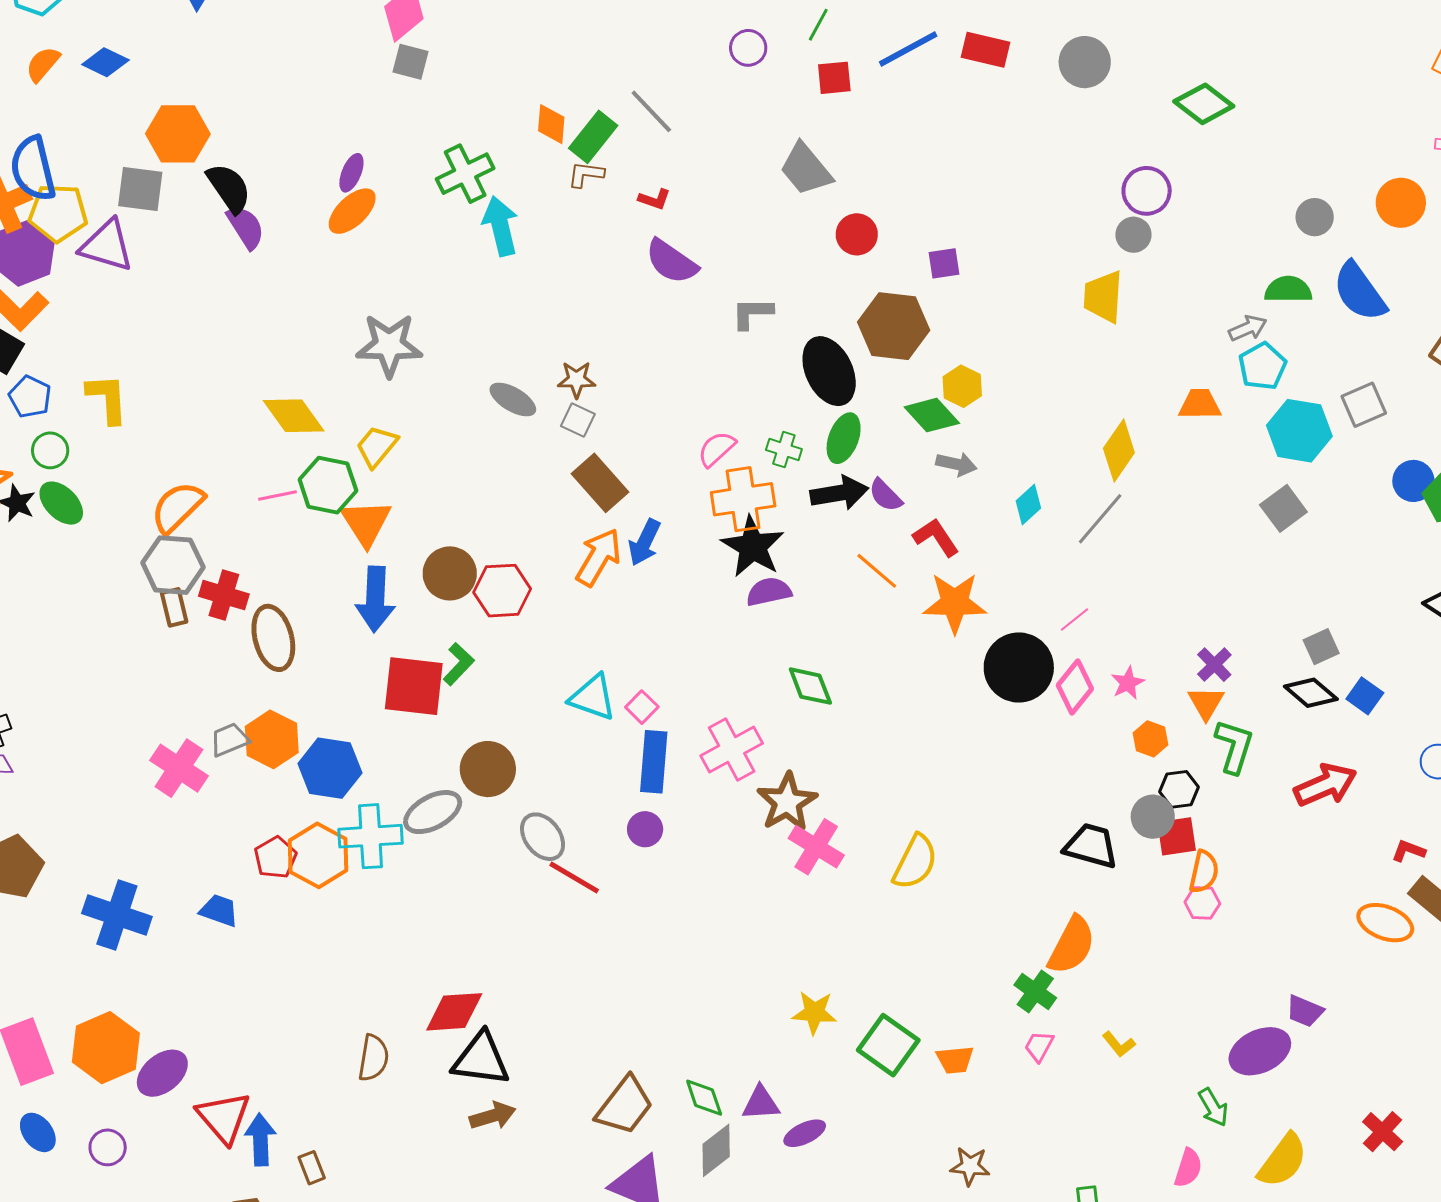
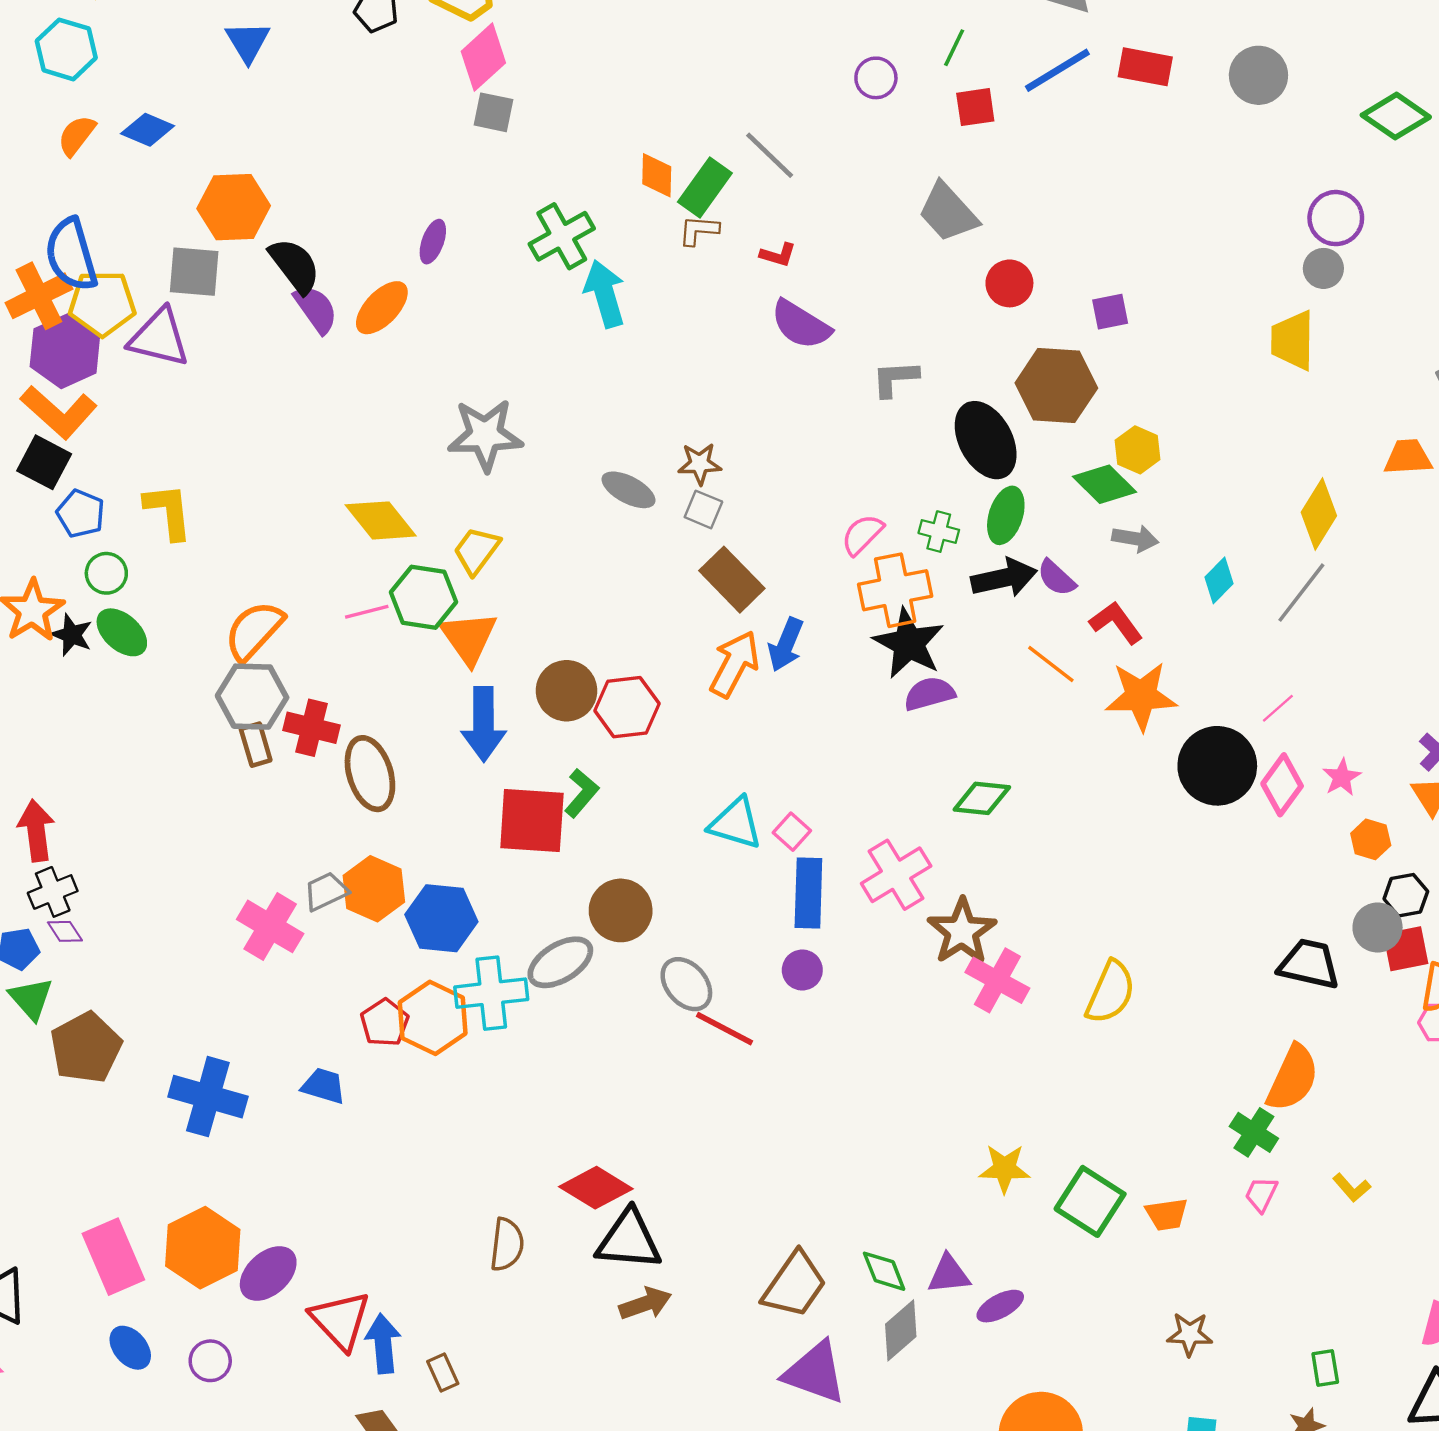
orange ellipse: (352, 211) -> (382, 308), moved
green diamond: (810, 686) -> (982, 798), turned -60
red diamond: (454, 1012) -> (596, 1188), turned 38

